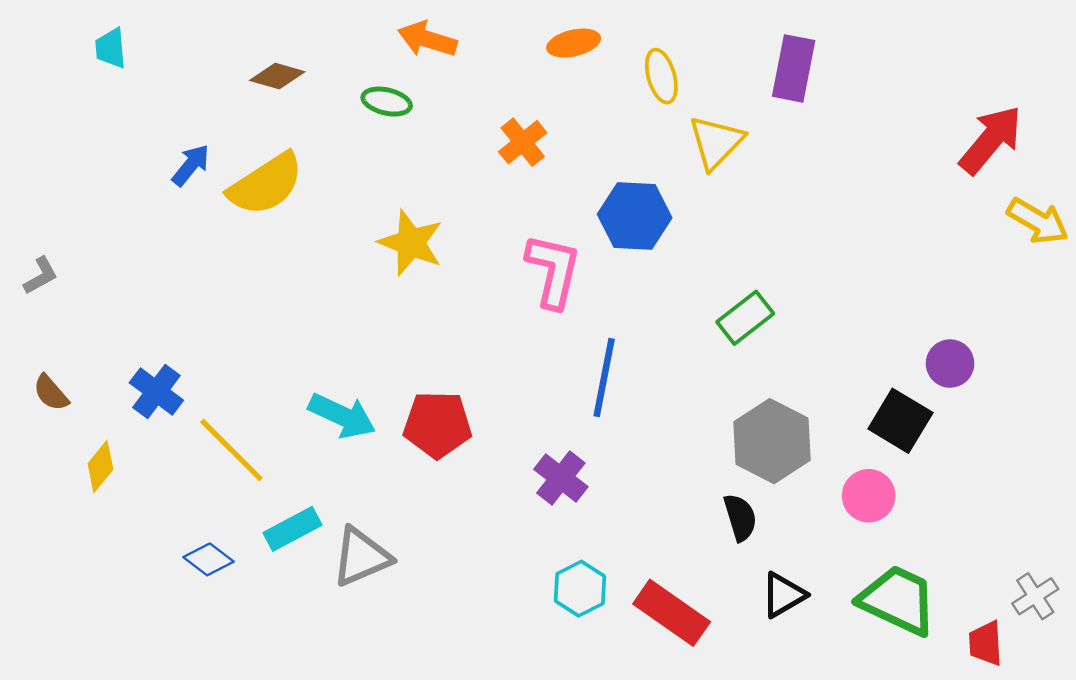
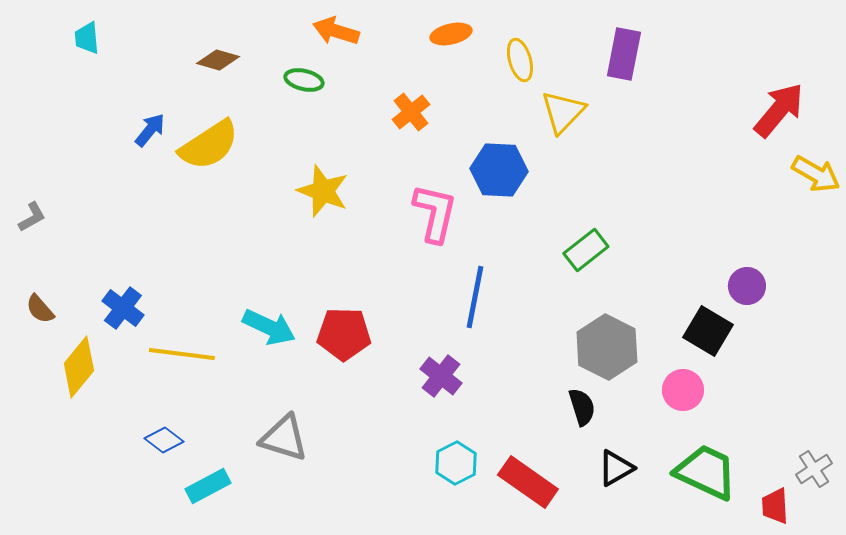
yellow line: (231, 450) -> (182, 354), turned -38
yellow diamond: (100, 467) -> (79, 367), size x1.5
cyan rectangle: (293, 529) -> (208, 486), moved
gray triangle: (361, 557) -> (284, 438), turned 40

